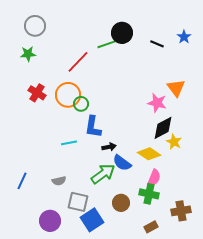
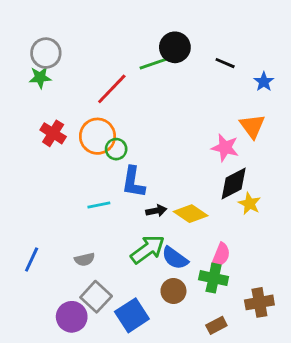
gray circle: (35, 26) -> (46, 53), moved
blue star: (184, 37) -> (264, 82), moved
yellow diamond: (149, 154) -> (191, 214), moved
blue semicircle: (122, 163) -> (175, 258), moved
gray square: (78, 202) -> (96, 297), moved, turned 30

